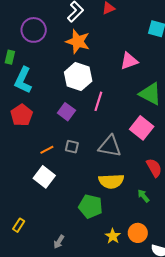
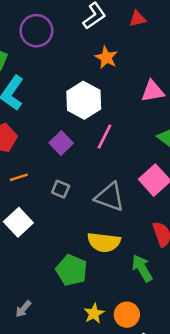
orange star: (78, 42) -> (106, 57), moved, size x0.7
orange line: (47, 150) -> (19, 177), moved
green arrow: (143, 196) -> (142, 268), size x1.5

